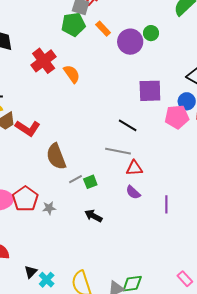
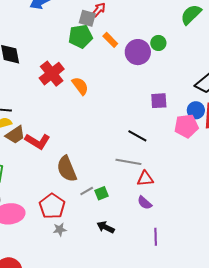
purple square: (150, 91) -> (159, 101), size x0.7
red pentagon: (25, 199) -> (52, 206), moved
purple line: (166, 204) -> (156, 237), moved
gray star: (49, 208) -> (60, 229), moved

